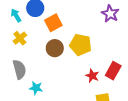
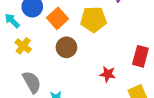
yellow pentagon: (80, 45) -> (93, 19), moved
red star: (92, 76) -> (108, 74), moved

